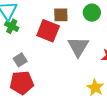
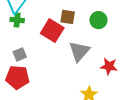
green cross: (12, 26) -> (17, 20), turned -32

